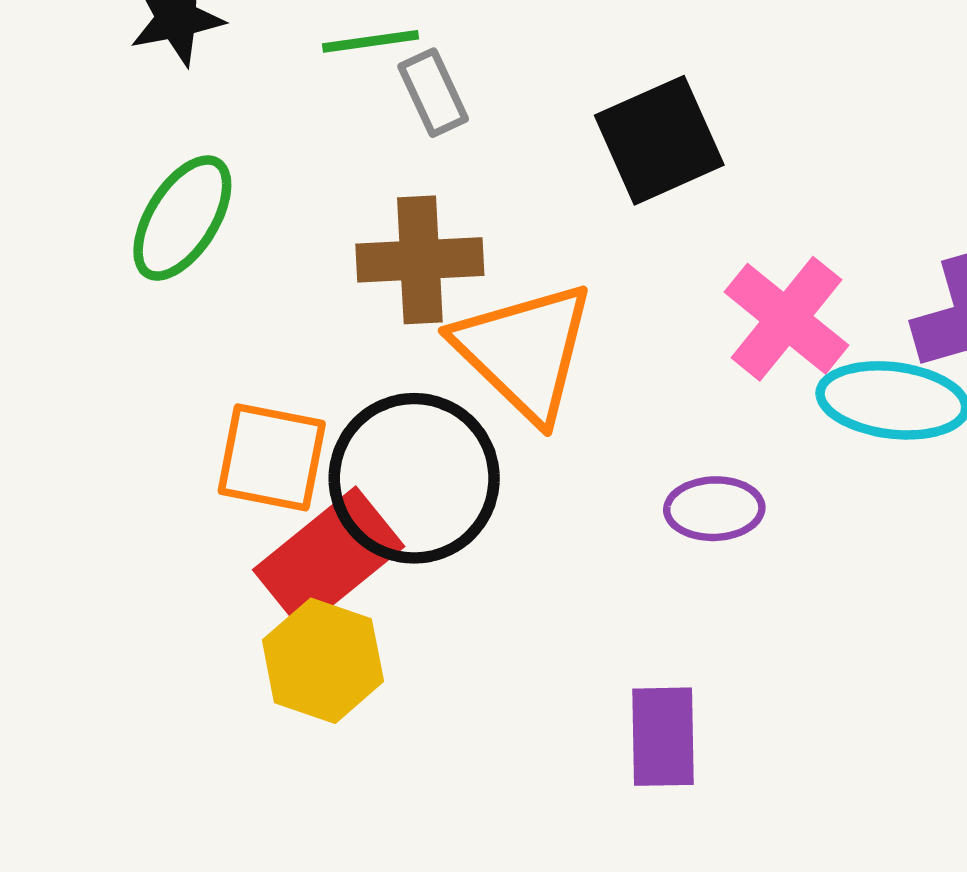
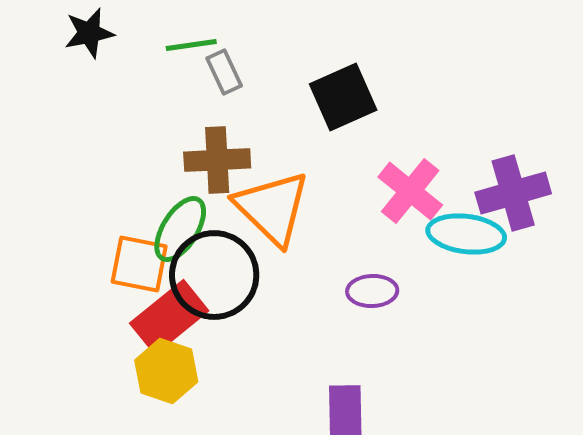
green ellipse: (182, 218) -> (180, 229), moved

